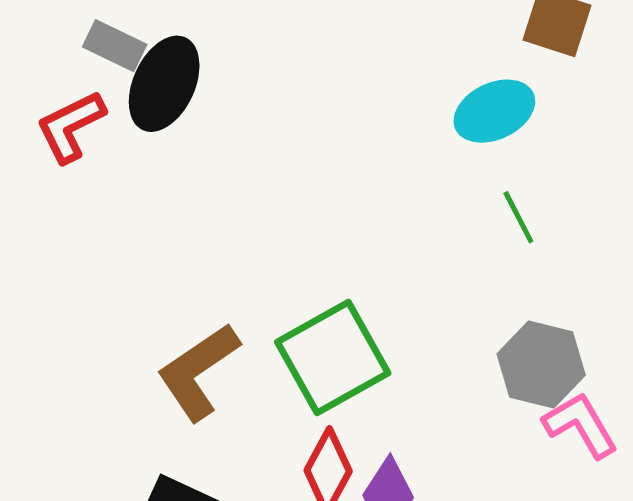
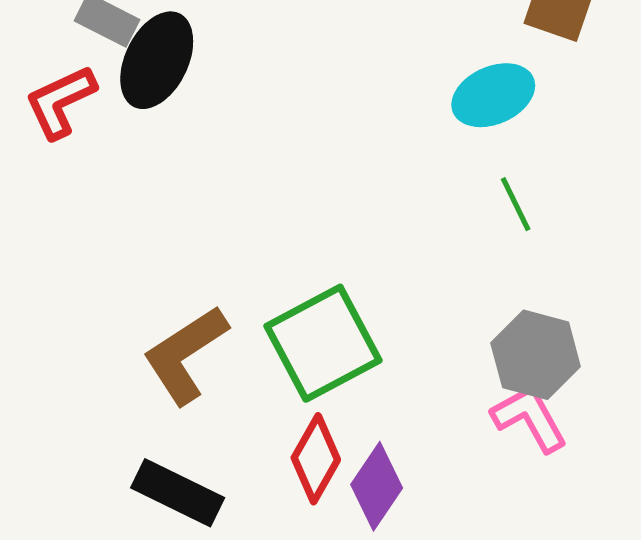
pink L-shape: (581, 425) -> (530, 418), moved

